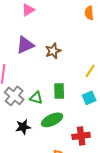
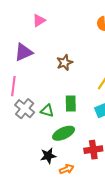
purple triangle: (25, 45) -> (24, 52), moved
black star: (23, 127) -> (48, 156), moved

